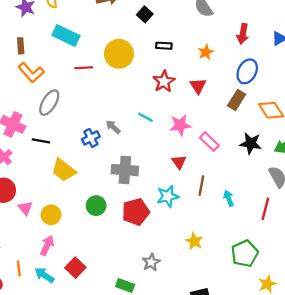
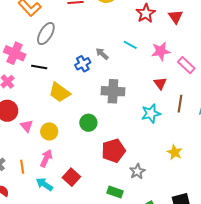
red pentagon: (136, 212) -> (113, 151), moved
orange line: (19, 268) -> (22, 167), moved

